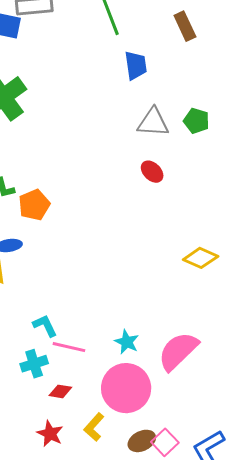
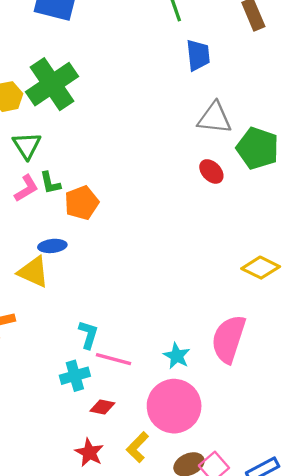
green pentagon: (196, 121) -> (258, 148), moved, size x1.5
cyan L-shape: (45, 326) -> (88, 335), turned 40
pink semicircle: (178, 351) -> (229, 339), moved, turned -30

